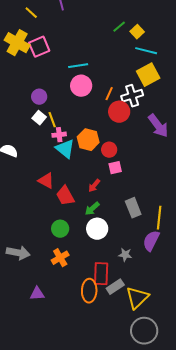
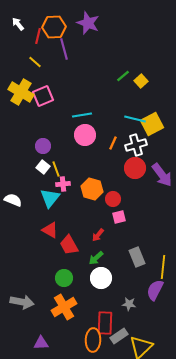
cyan line: (146, 51) -> (135, 119), moved
red circle: (119, 112) -> (135, 168), moved
cyan triangle: (65, 149) -> (50, 198), moved, turned 30
orange cross: (60, 258) -> (64, 307), size x1.4

